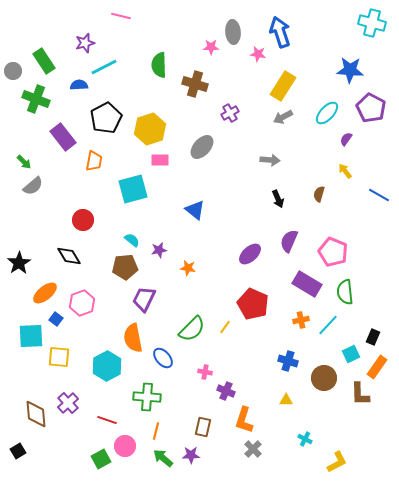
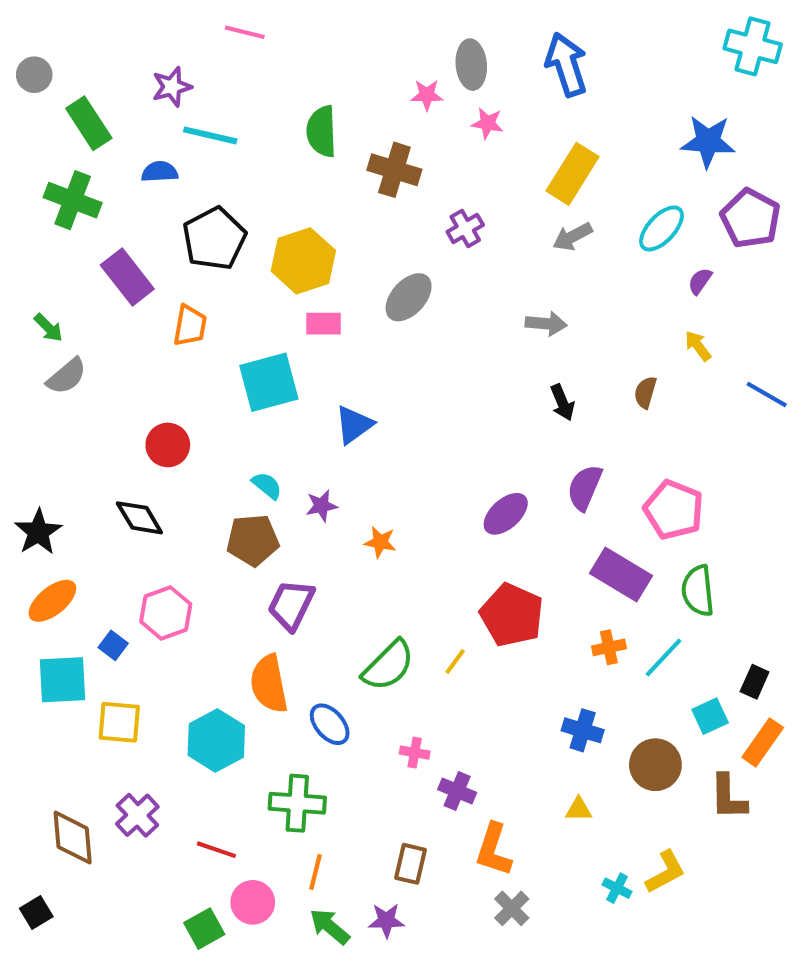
pink star: (258, 54) -> (487, 123), moved
cyan line: (104, 67) -> (210, 135), turned 40
gray circle: (13, 71) -> (34, 75), moved
blue triangle: (195, 210) -> (354, 425), moved, turned 45
orange ellipse: (45, 293) -> (52, 601), moved
yellow L-shape: (337, 462) -> (666, 872), moved

